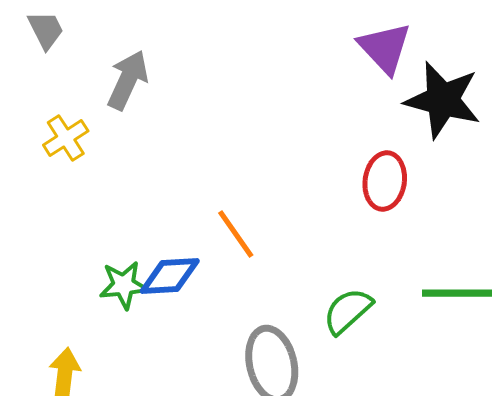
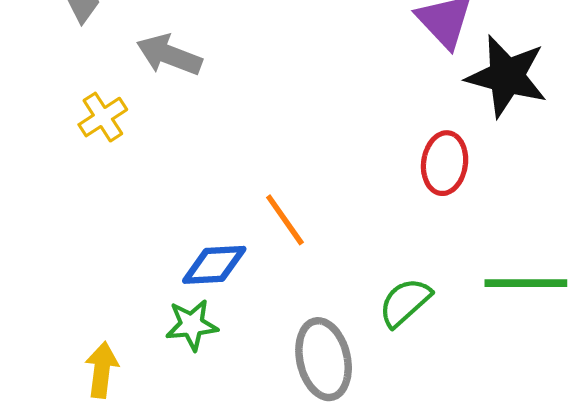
gray arrow: (128, 80) -> (169, 55), turned -94
green star: (124, 285) -> (192, 325), moved

